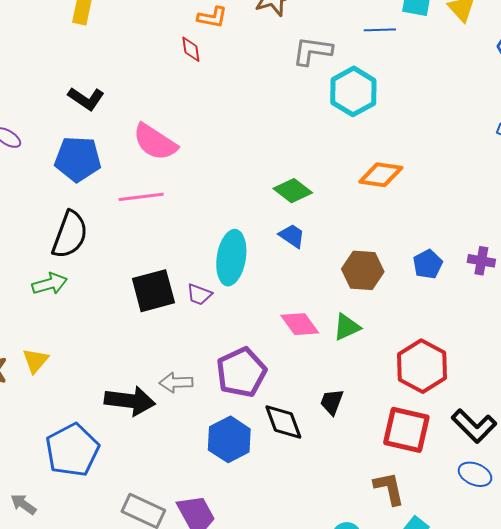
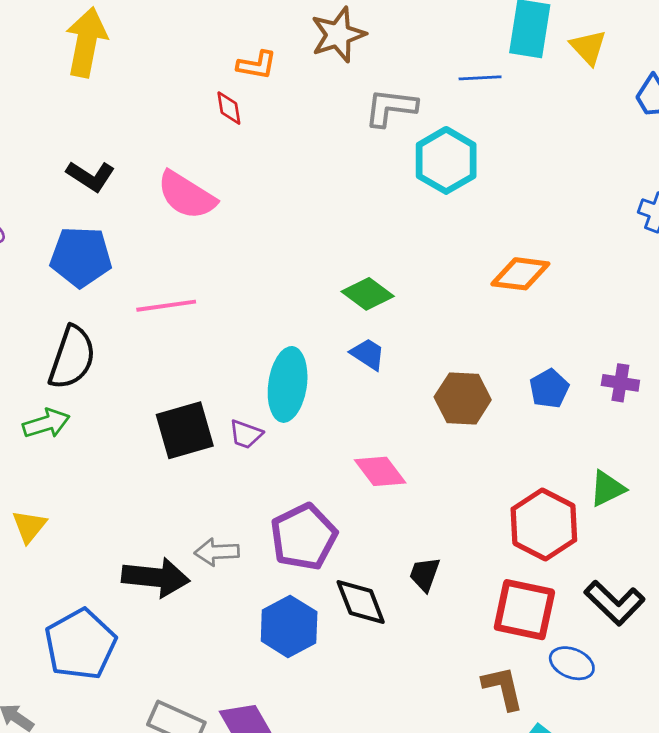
pink semicircle: (155, 142) -> (186, 195), moved
orange diamond: (381, 175) -> (520, 274), moved
green triangle: (347, 327) -> (607, 489), moved
blue ellipse: (475, 474) -> (572, 663), moved

